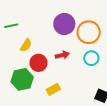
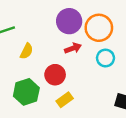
red arrow: (62, 55) -> (73, 48), moved
red circle: (39, 63) -> (55, 75), moved

